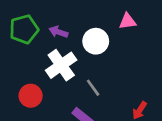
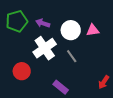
pink triangle: (128, 21) -> (93, 30), moved
gray line: (93, 88) -> (72, 56), moved

